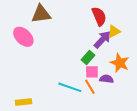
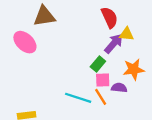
yellow triangle: (114, 31) -> (127, 34), turned 32
orange star: (120, 63) -> (134, 69), turned -30

